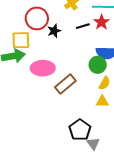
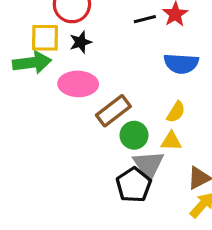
black star: (54, 31) -> (81, 42), moved
green circle: (98, 65) -> (134, 135), moved
gray triangle: (93, 144) -> (149, 165), moved, size x1.5

